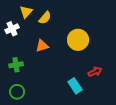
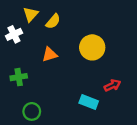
cyan rectangle: (75, 86) -> (89, 102), turned -35
green circle: (17, 92) -> (32, 111), moved

